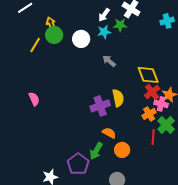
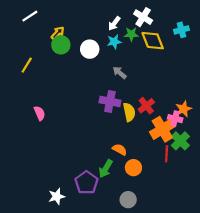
yellow arrow: (51, 24) -> (58, 33), turned 64
yellow line: (35, 45) -> (27, 65), moved
yellow diamond: (148, 75) -> (153, 41), moved
red cross: (152, 92) -> (146, 106), moved
purple cross: (100, 106) -> (110, 101), moved, turned 30
orange cross: (149, 114) -> (162, 129), size x1.6

